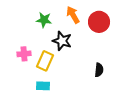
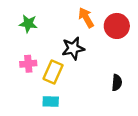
green star: (44, 20) -> (28, 24), moved
black star: (62, 41) -> (73, 48), turned -30

